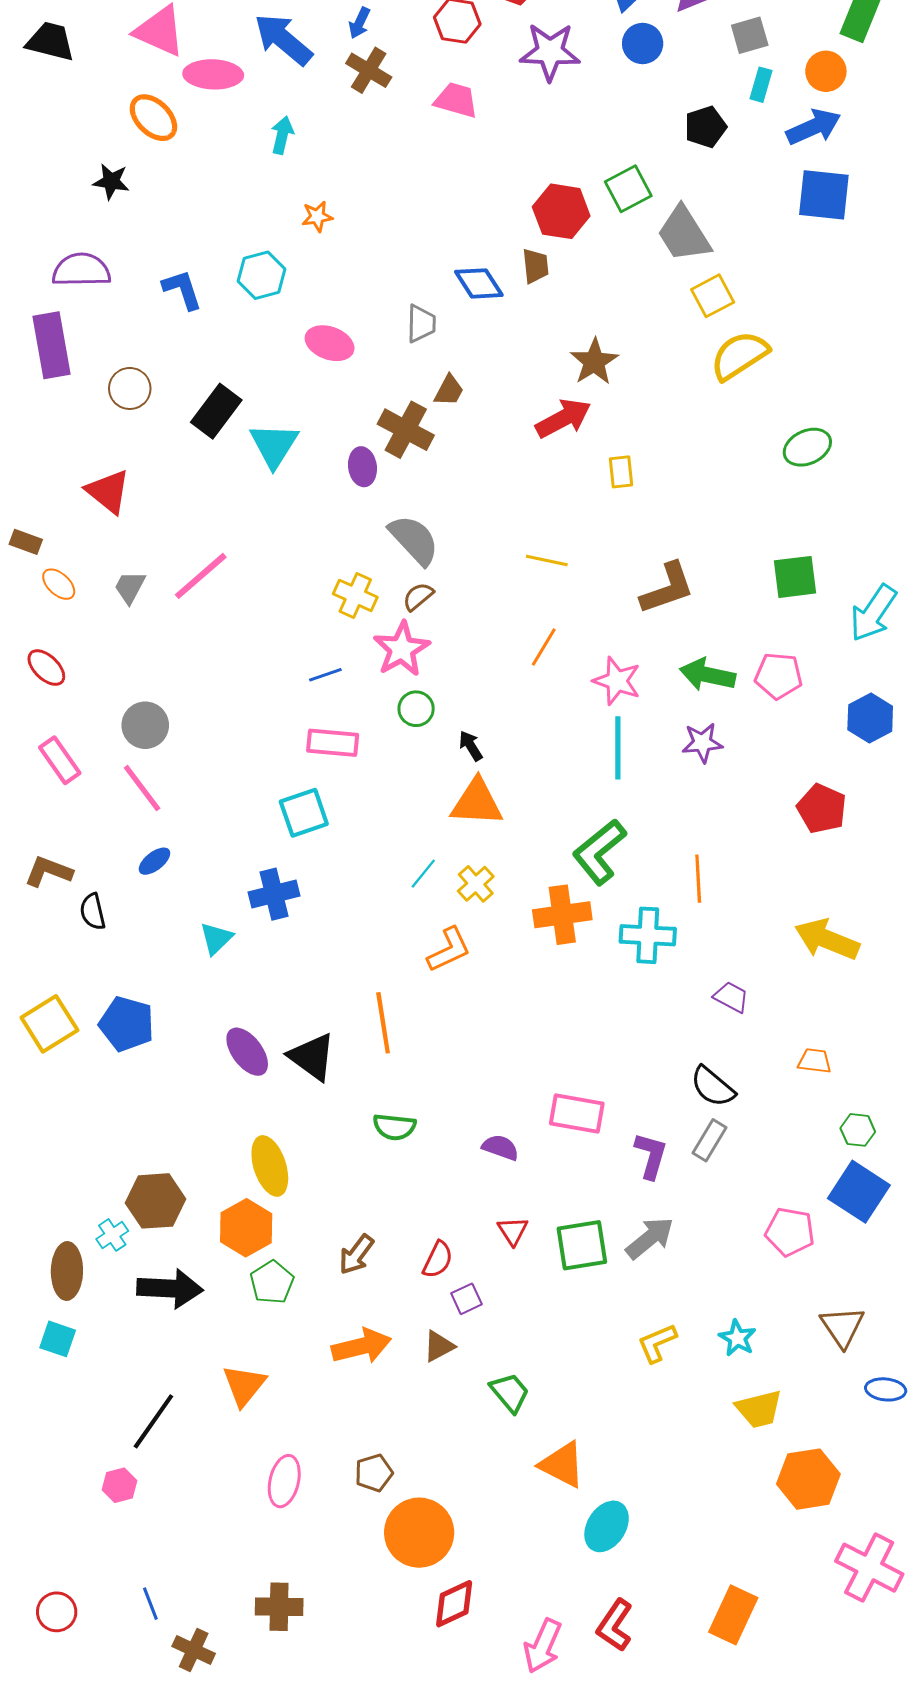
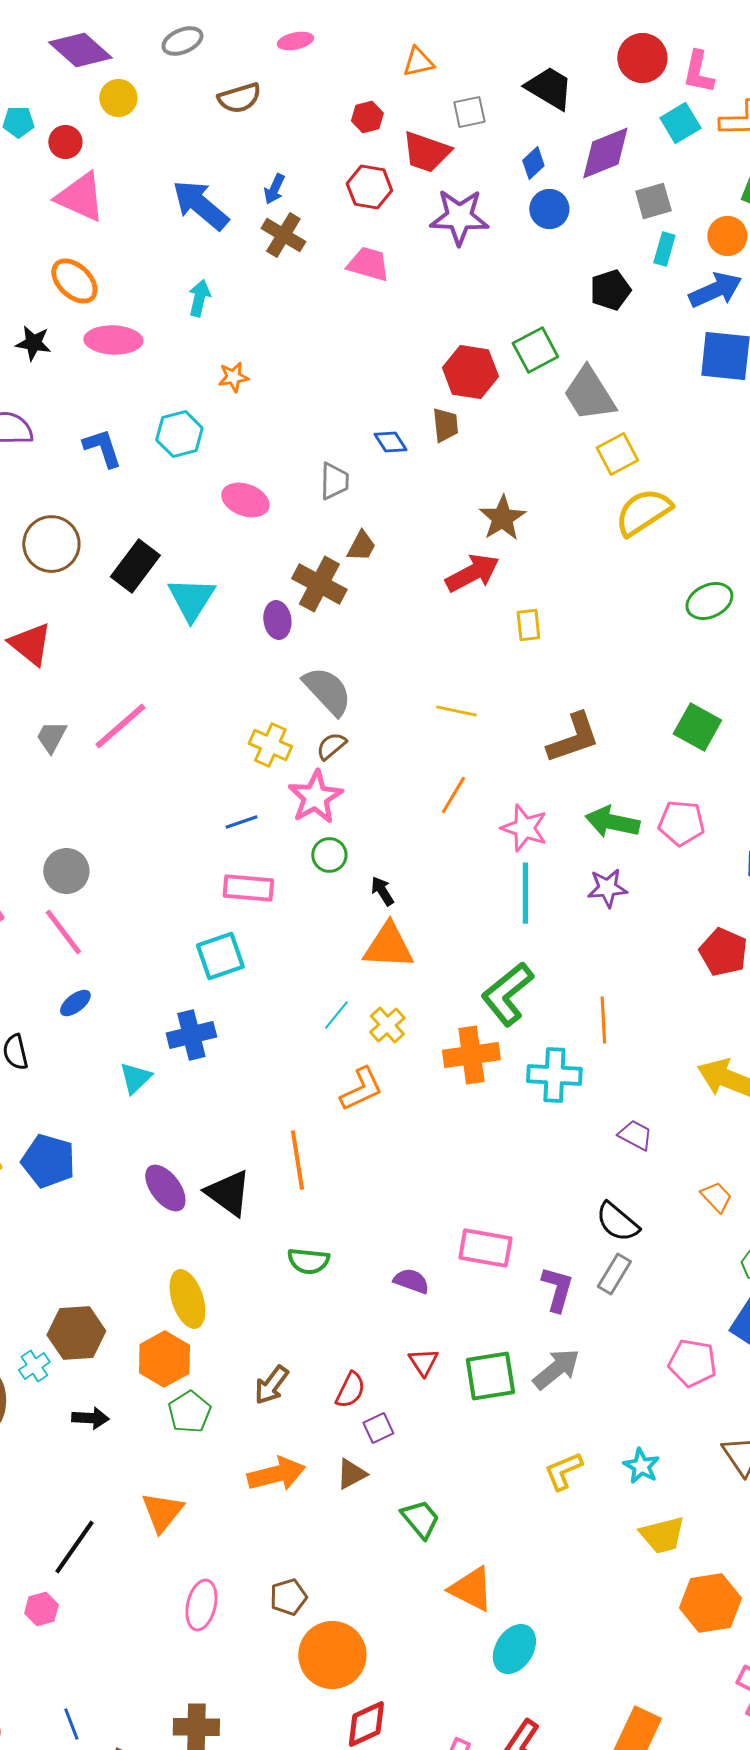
pink ellipse: (213, 74) -> (113, 340), moved
blue diamond: (479, 283) -> (390, 442), size x0.7
brown circle: (130, 388) -> (51, 544), size x1.4
green square: (795, 577) -> (697, 727), turned 36
orange trapezoid: (815, 1061) -> (716, 1197), turned 40
black arrow: (170, 1289) -> (90, 1418), size x0.6

